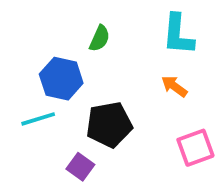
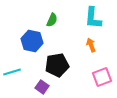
orange arrow: (174, 86) -> (91, 45), turned 32
cyan line: (38, 119) -> (12, 72), moved

